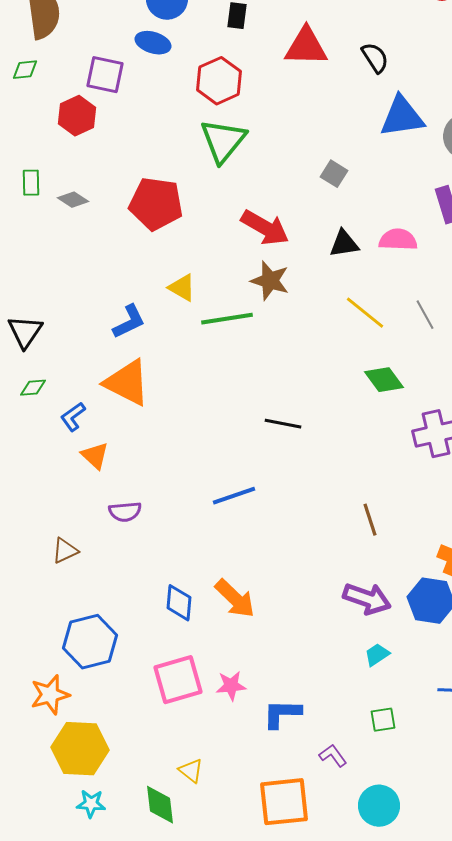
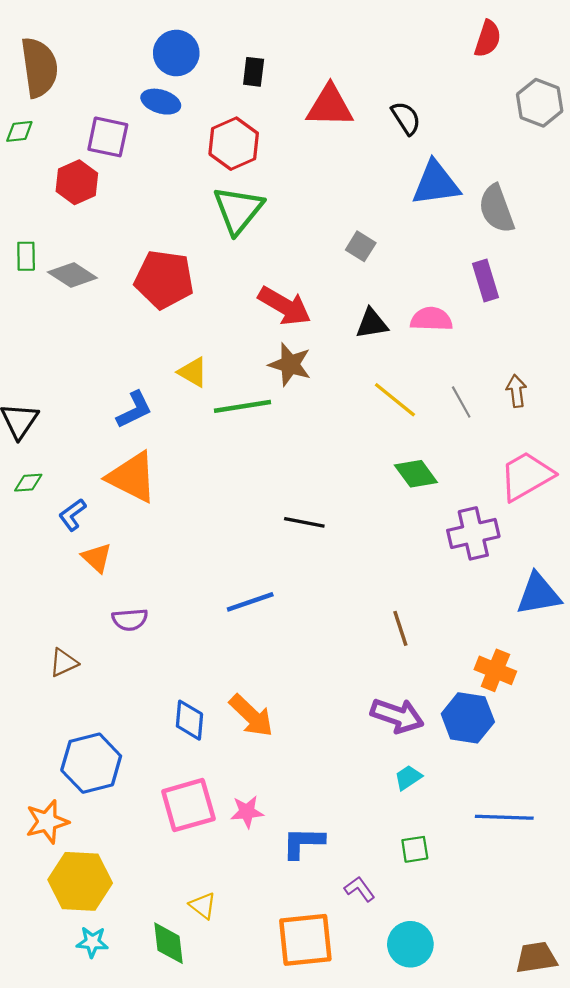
gray diamond: (73, 200) -> (72, 275), size x1.4

